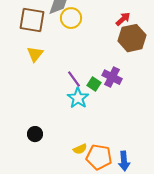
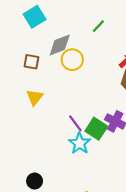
brown square: (32, 20) -> (31, 62), size x0.6
green square: (94, 84) -> (96, 129), size x1.5

